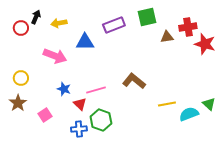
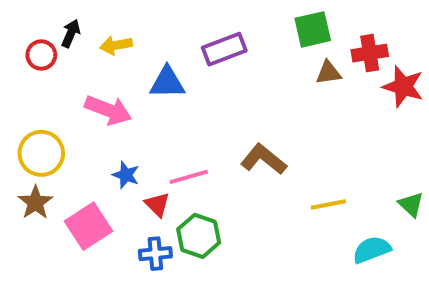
green square: (147, 17) -> (313, 29), moved
yellow circle: (21, 78) -> (41, 153), size x1.5
cyan semicircle: (189, 114) -> (372, 250), moved
pink square: (45, 115) -> (88, 226), size x1.6

